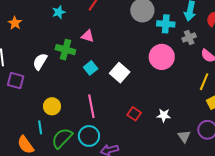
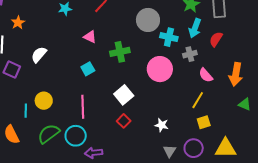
orange star: (15, 23) -> (18, 23), moved
green cross: (65, 50) -> (120, 52), moved, turned -36
white square: (120, 73) -> (124, 95), moved
white star: (164, 115) -> (162, 125), moved
cyan line: (40, 127) -> (26, 111), moved

